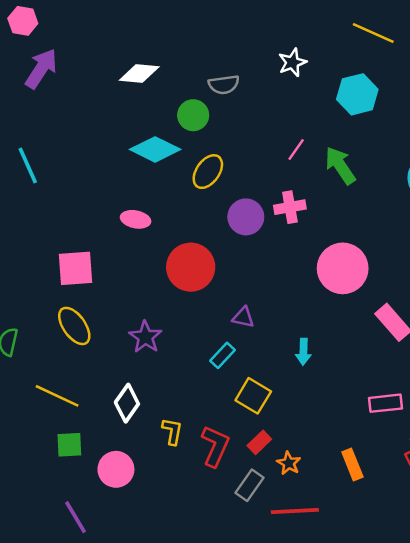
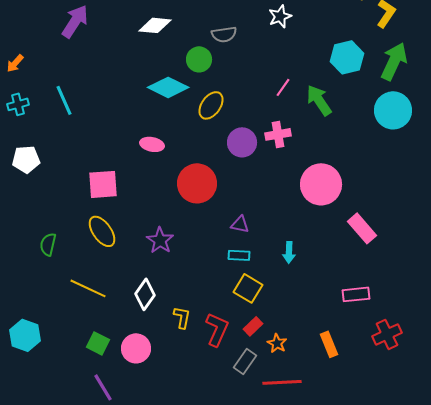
cyan hexagon: (357, 94) -> (347, 57), moved
cyan rectangle: (223, 355) -> (239, 255), moved, turned 50
green square: (69, 445) -> (98, 343), moved, turned 30

